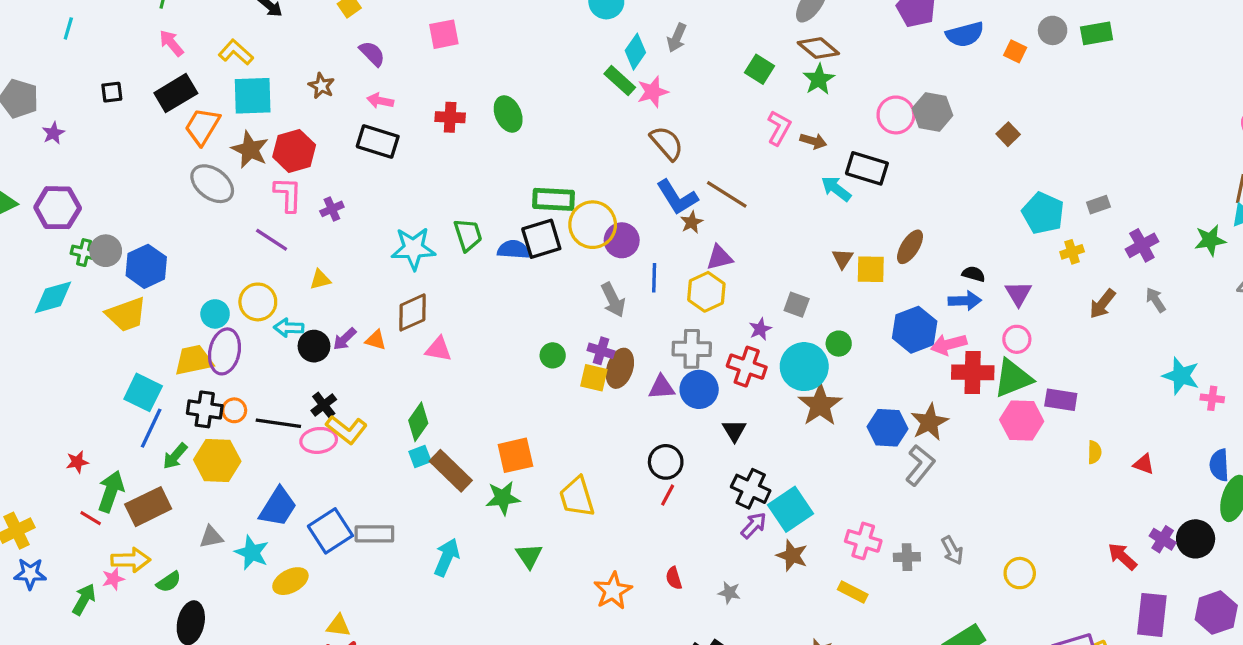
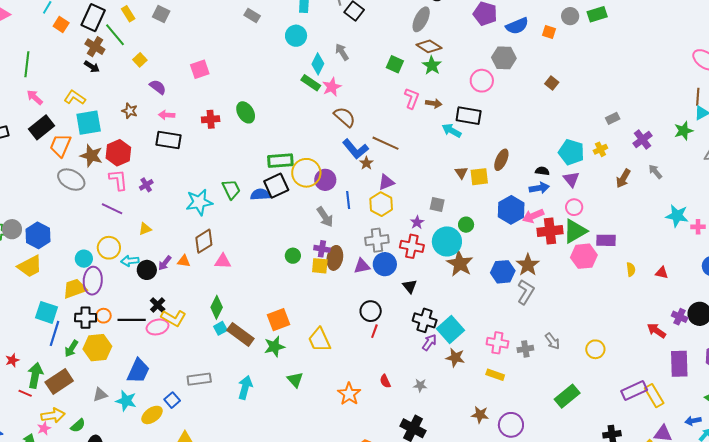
gray arrow: (677, 38) -> (342, 52), turned 132
gray hexagon: (932, 112) -> (504, 58), moved
cyan pentagon: (1043, 213) -> (571, 152), moved
blue square: (330, 531) -> (172, 400), moved, size x0.6

